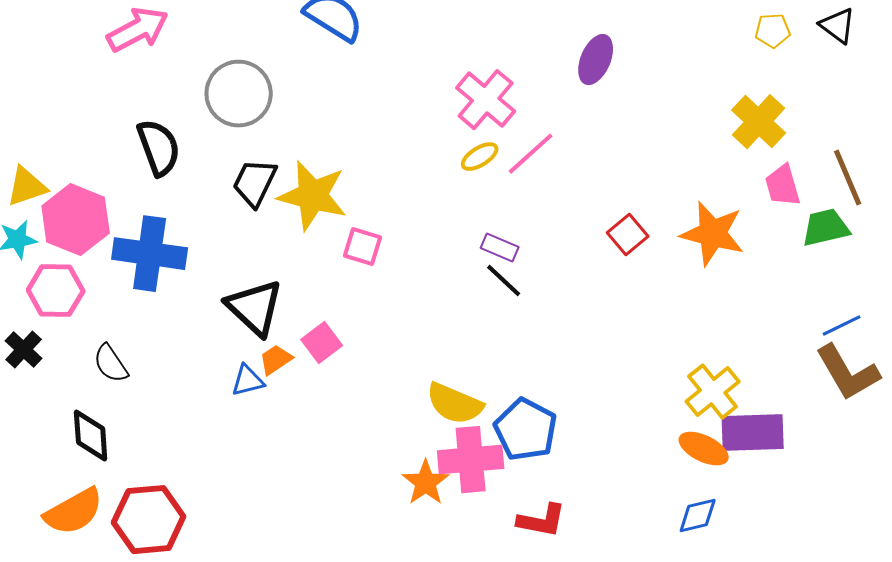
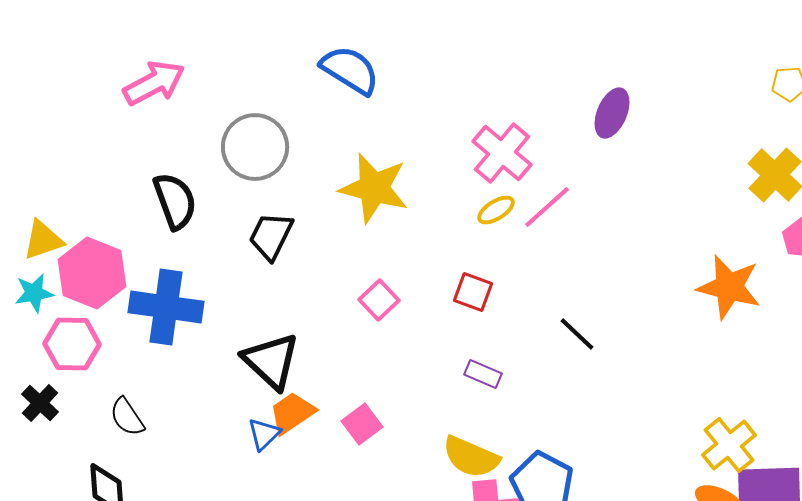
yellow star: (313, 196) -> (374, 188), moved
red square: (628, 235) -> (473, 292), moved, turned -30
pink square: (363, 247) -> (379, 300), turned 30
purple rectangle: (500, 248) -> (483, 374), moved
black line: (504, 281) -> (577, 334), moved
pink square: (322, 343) -> (362, 424), moved
orange trapezoid: (276, 360) -> (292, 413), size x1.4
blue triangle: (248, 381) -> (264, 434), turned -30

